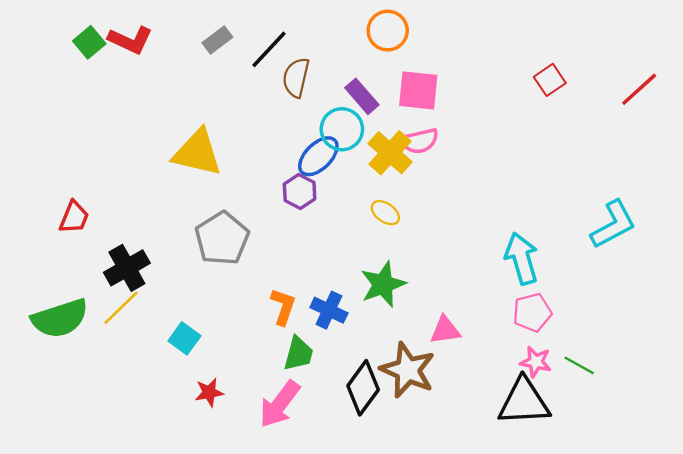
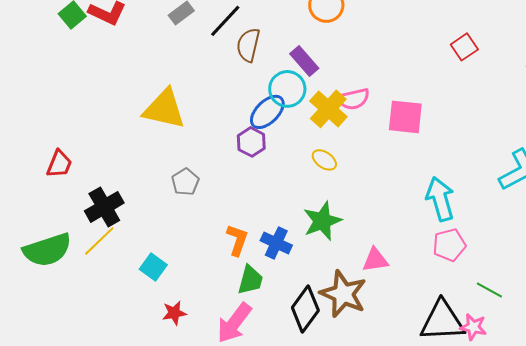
pink square: (418, 90) -> (405, 117), moved
gray pentagon: (222, 238) -> (185, 182), size x0.6
pink star: (536, 362) -> (473, 327), moved

